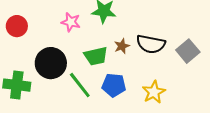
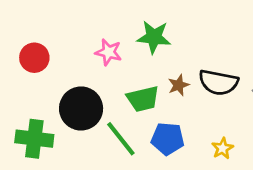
yellow star: (154, 92) -> (223, 148), size x0.7

